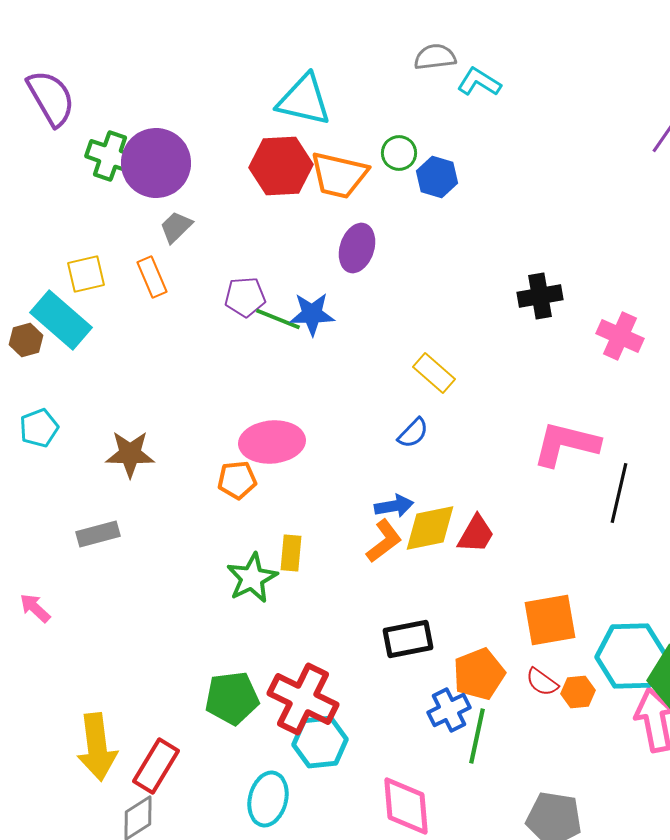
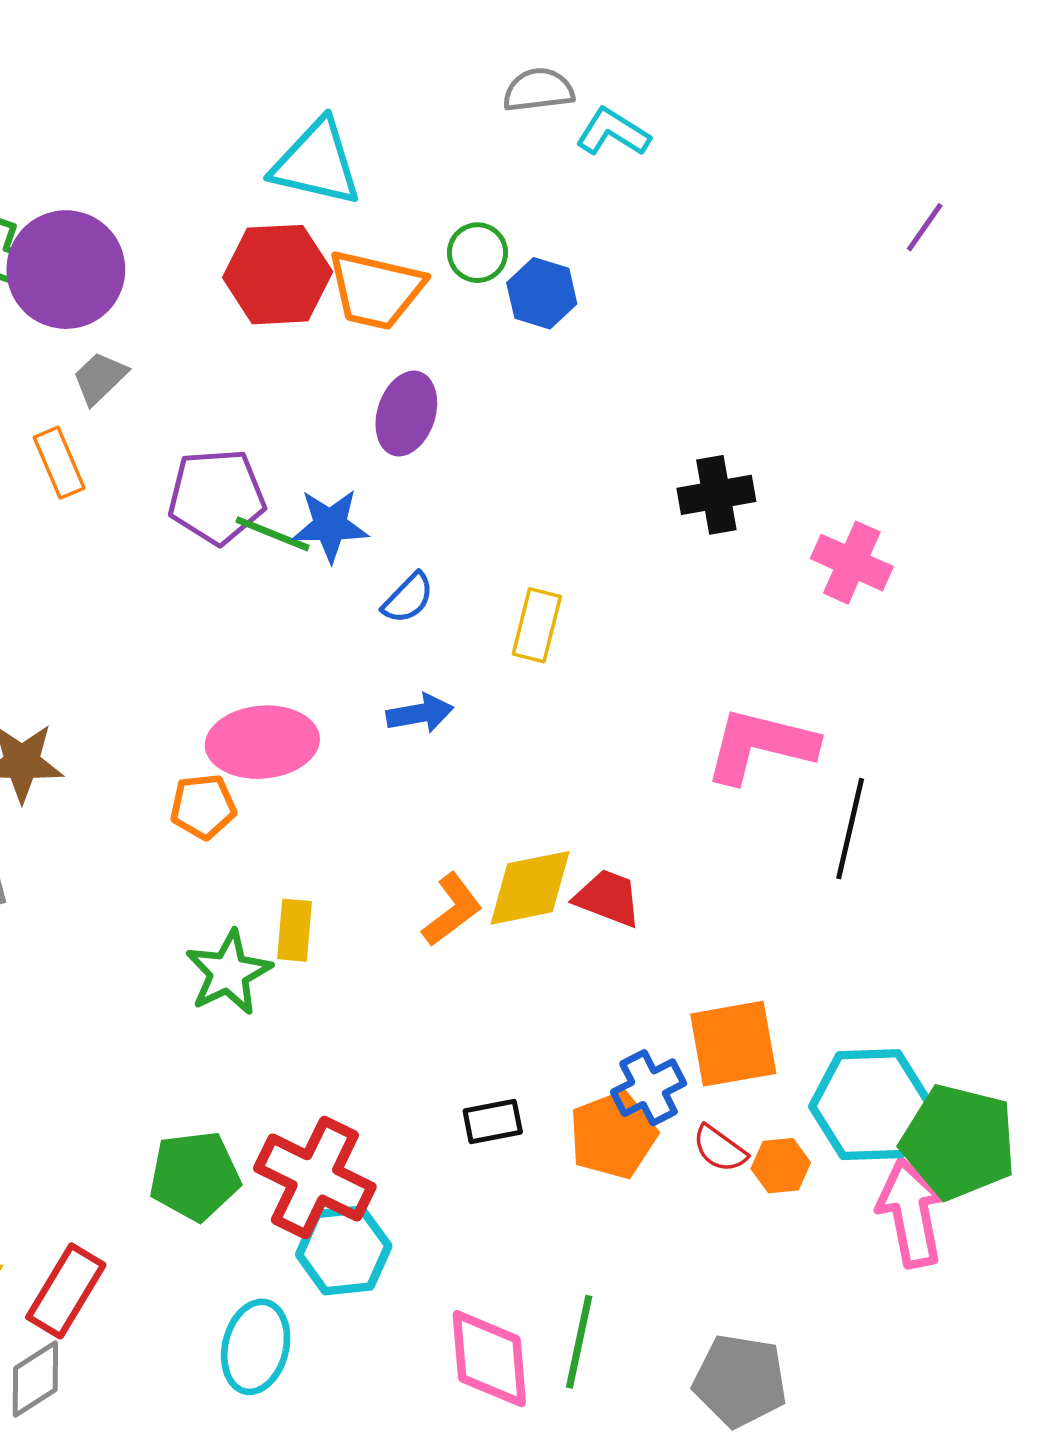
purple pentagon: (245, 297) -> (217, 497), size x1.4
yellow rectangle: (434, 373) -> (537, 625), turned 63
blue semicircle: (413, 433) -> (408, 598), moved
blue arrow: (394, 506) -> (420, 713), moved
red trapezoid: (476, 534) -> (608, 898), turned -99
black rectangle: (408, 639) -> (493, 1122), moved, size x0.7
blue cross: (449, 710) -> (649, 1088), moved
green line: (477, 736) -> (579, 1342), moved

